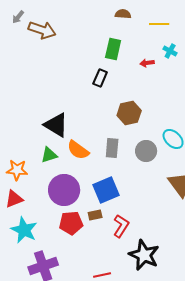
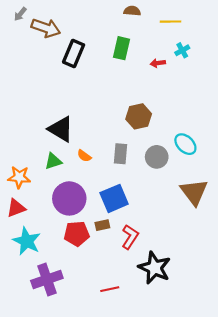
cyan cross: (170, 51) -> (182, 50), turned 32
black rectangle: (100, 78) -> (74, 54), moved, size x1.4
orange semicircle: (78, 150) -> (84, 156), size x0.6

